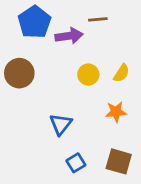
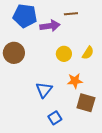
blue pentagon: (34, 22) -> (25, 16), turned -30
orange star: (116, 112) -> (75, 81), moved
brown square: (119, 161) -> (86, 103), moved

